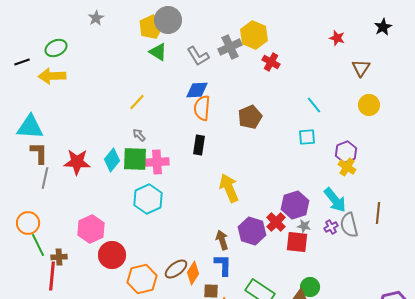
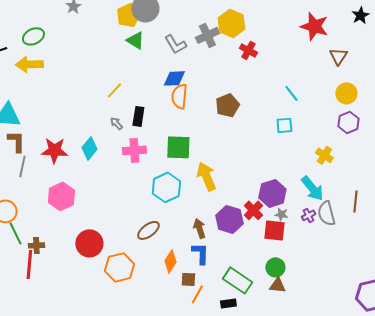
red star: (337, 38) -> (314, 26), size x1.8
black rectangle: (199, 145) -> (138, 116), moved
purple hexagon: (346, 152) -> (348, 122), moved
green square: (135, 159) -> (178, 147), moved
cyan hexagon: (148, 199) -> (166, 187), moved
pink hexagon: (91, 229) -> (61, 196), moved
brown ellipse: (176, 269) -> (148, 230), moved
green circle: (310, 287) -> (275, 267), moved

